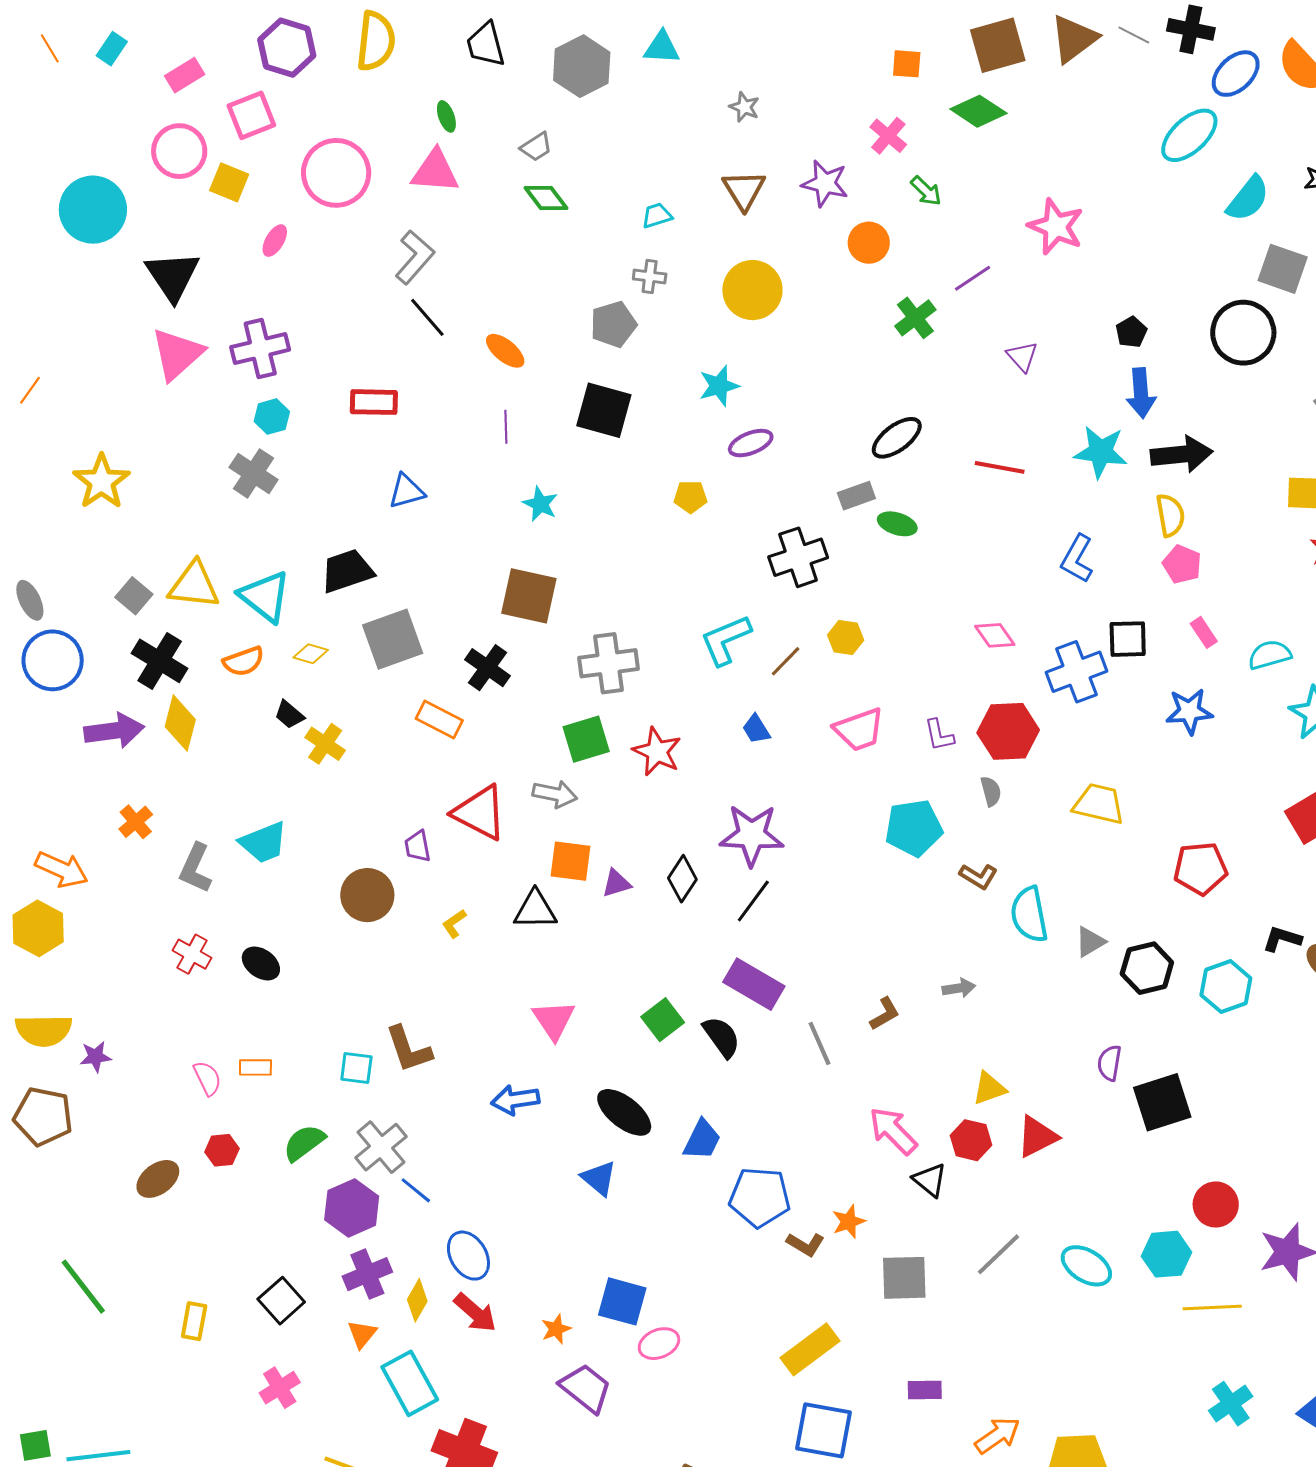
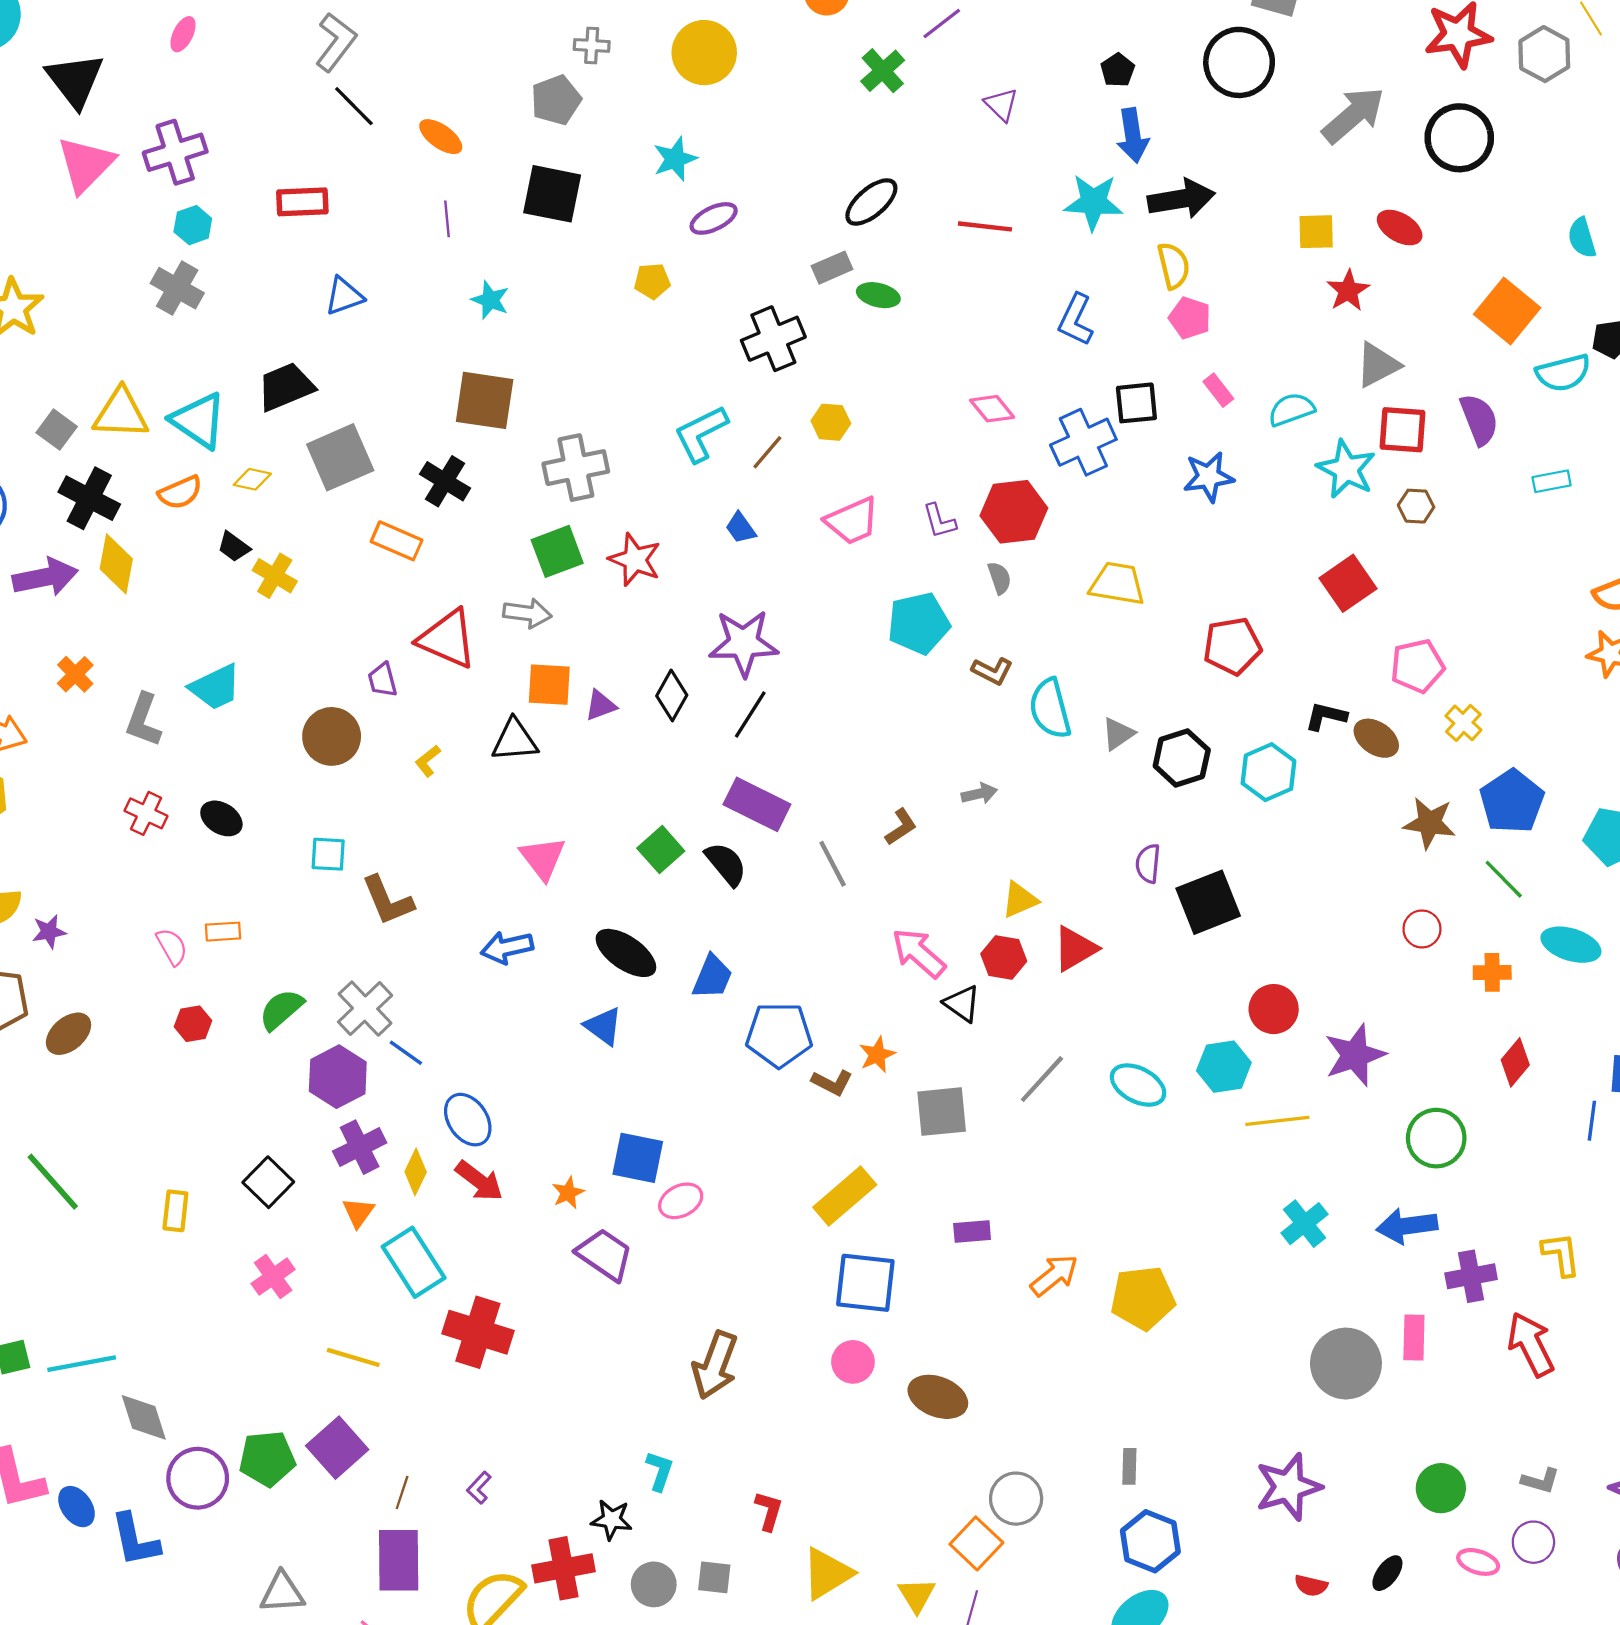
cyan square: (356, 1068) -> (328, 854), moved
brown ellipse: (158, 1179) -> (69, 1034), moved

